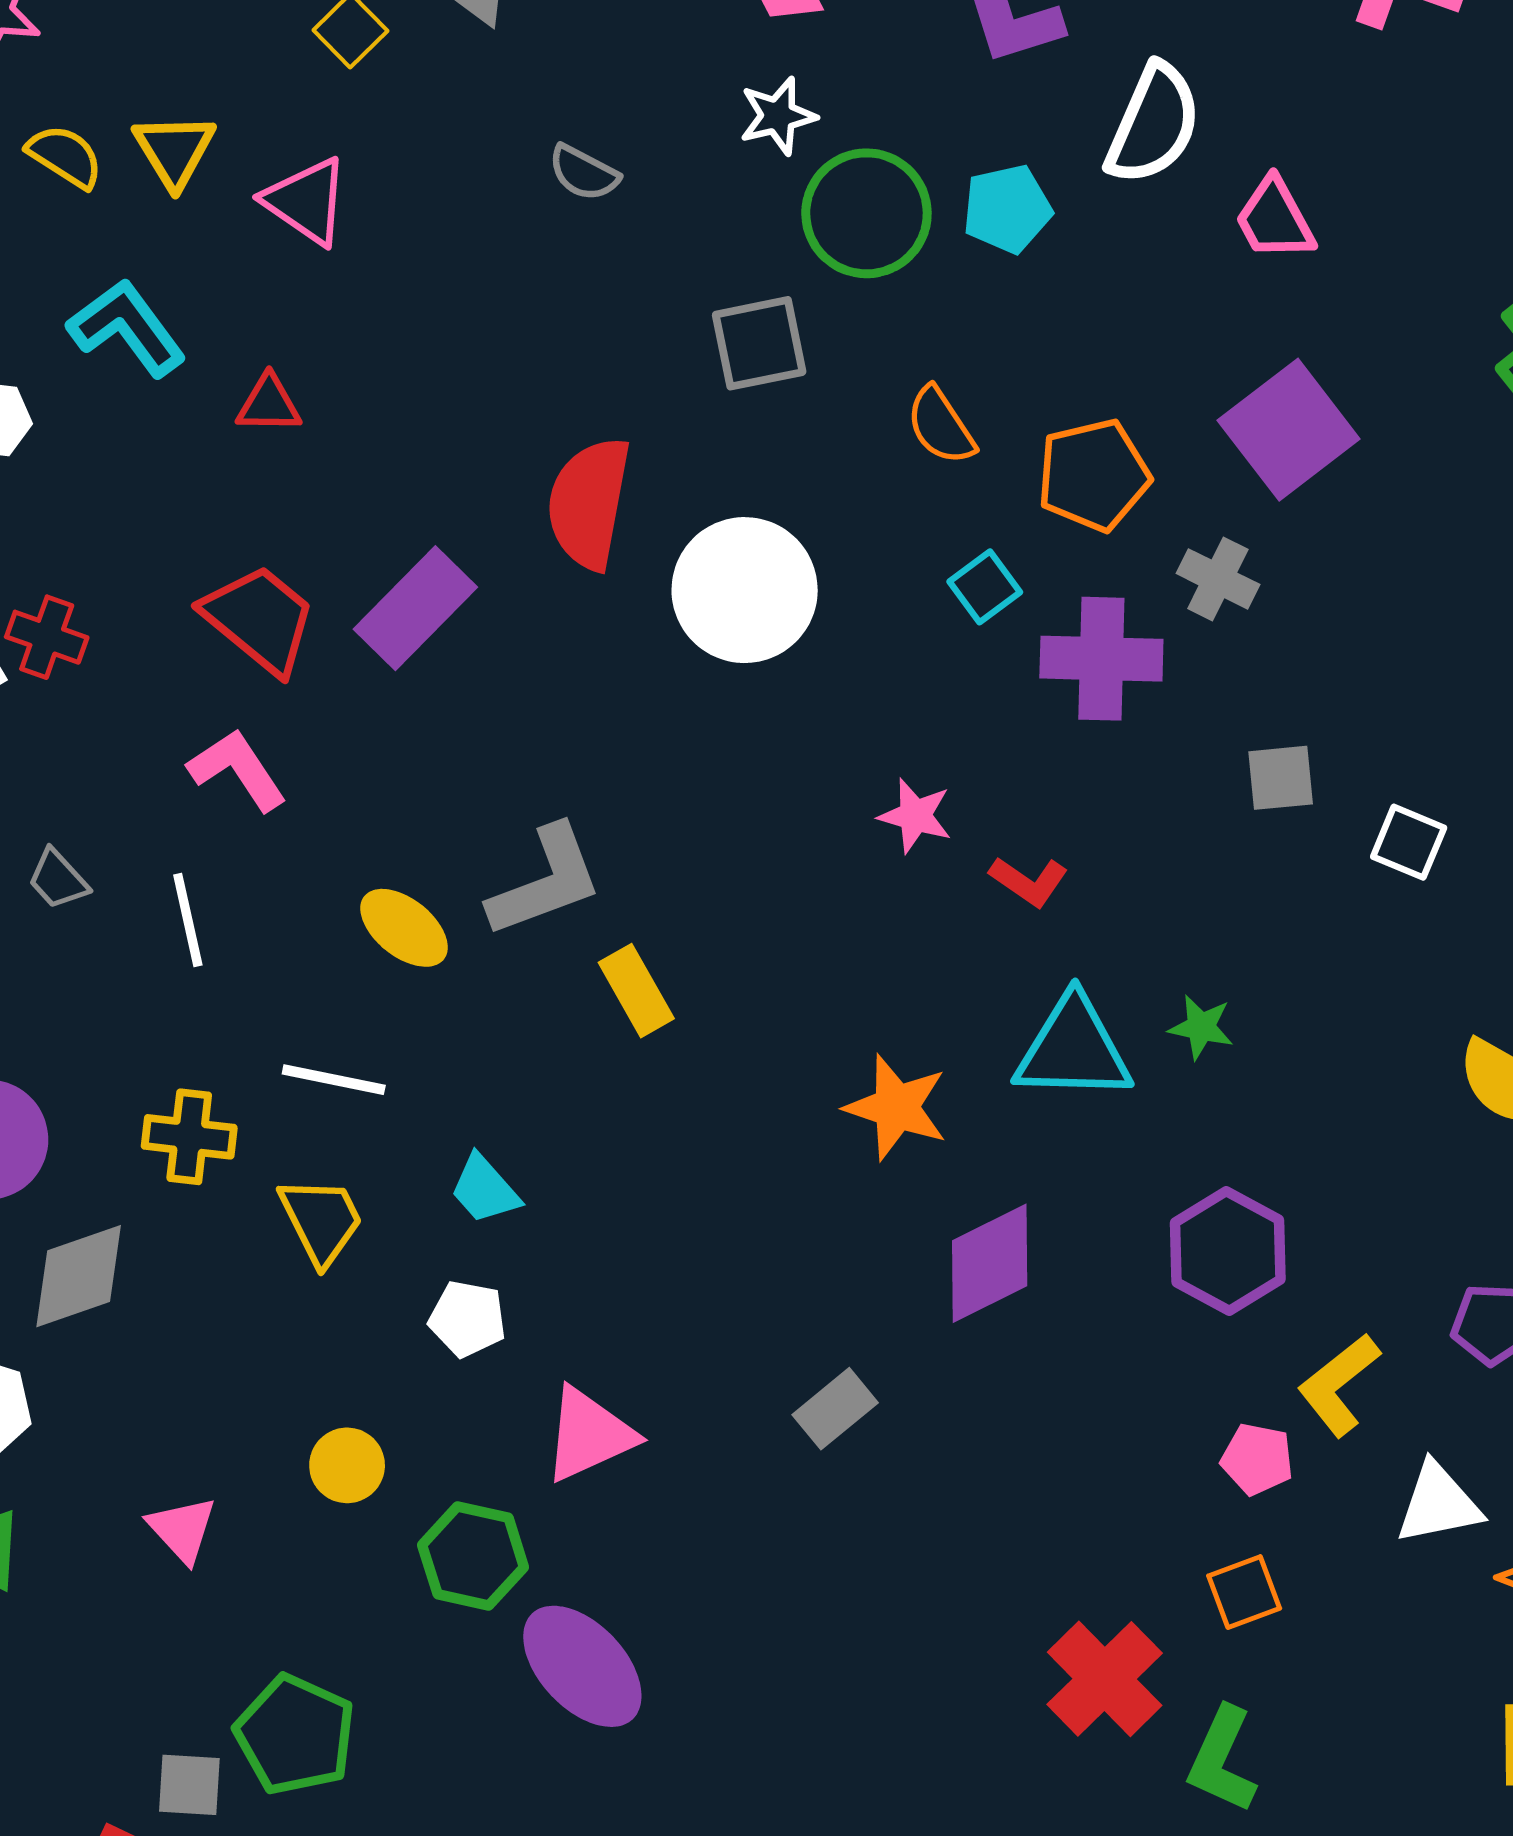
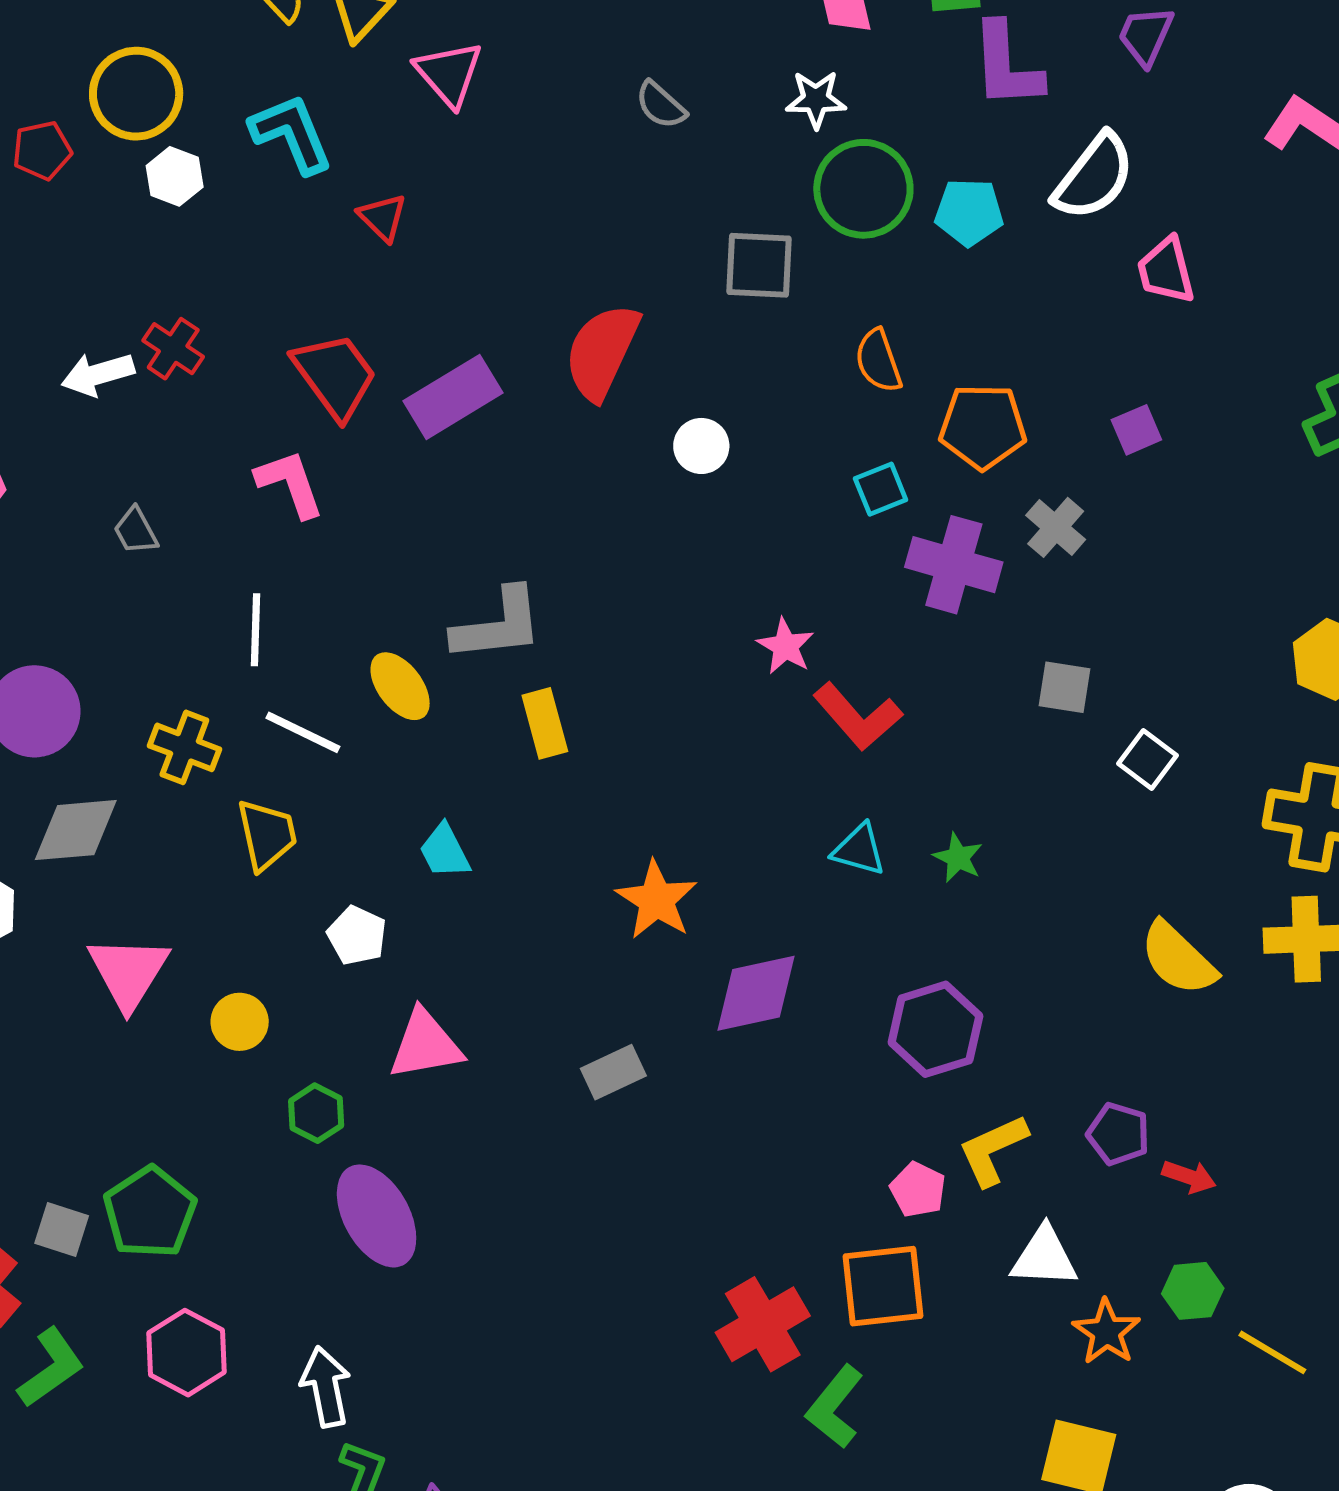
red triangle: (269, 404) -> (383, 217), turned 30
purple square: (1289, 430) -> (1136, 430), size x0.5
white circle: (745, 590) -> (701, 446), size x0.5
red L-shape: (1029, 881) -> (858, 717), size x1.5
white line: (188, 920) -> (256, 630), moved
yellow ellipse: (404, 928) -> (400, 686), moved
cyan triangle: (1073, 1049) -> (859, 850), size x0.6
orange star: (896, 1107) -> (656, 900), moved
cyan trapezoid: (485, 1189) -> (445, 851), moved
pink triangle: (182, 1529) -> (128, 972), moved, size x1.5
green hexagon: (473, 1556) -> (316, 1113), size x0.7
orange square: (1244, 1592) -> (883, 1286), size x1.6

